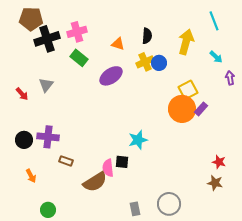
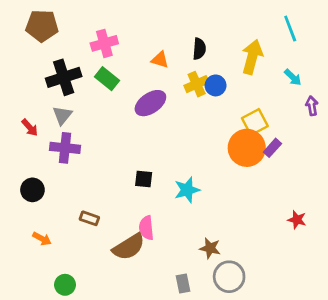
black cross: (47, 39) -> (64, 77), moved
purple cross: (48, 137) -> (65, 148), moved
black square: (122, 162) -> (144, 179), moved
orange arrow: (31, 176) -> (42, 239), turned -32
brown star: (215, 183) -> (210, 248), moved

